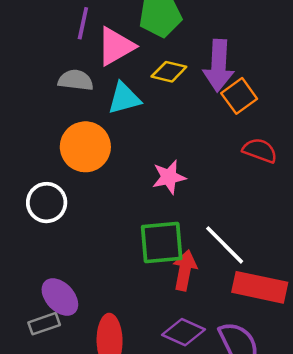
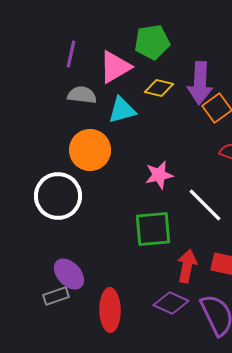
purple line: (83, 23) -> (71, 54), moved
white circle: (47, 203) -> (58, 196), size x1.4
white line: (225, 245) -> (205, 205), moved
red arrow: (185, 270) -> (187, 266), moved

